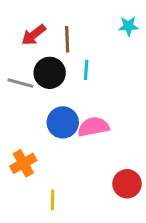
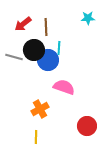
blue circle: (63, 122) -> (48, 60), moved
pink semicircle: (93, 127) -> (64, 87), turned 30
orange cross: (23, 163) -> (40, 109), moved

